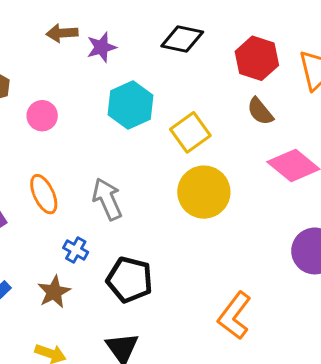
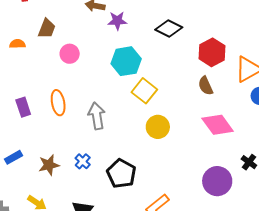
yellow square: (190, 132) -> (144, 91), moved, turned -30
yellow circle: (204, 192) -> (158, 127), size x0.7
blue cross: (76, 250) -> (83, 161), moved
black pentagon: (130, 280) -> (121, 174), moved

